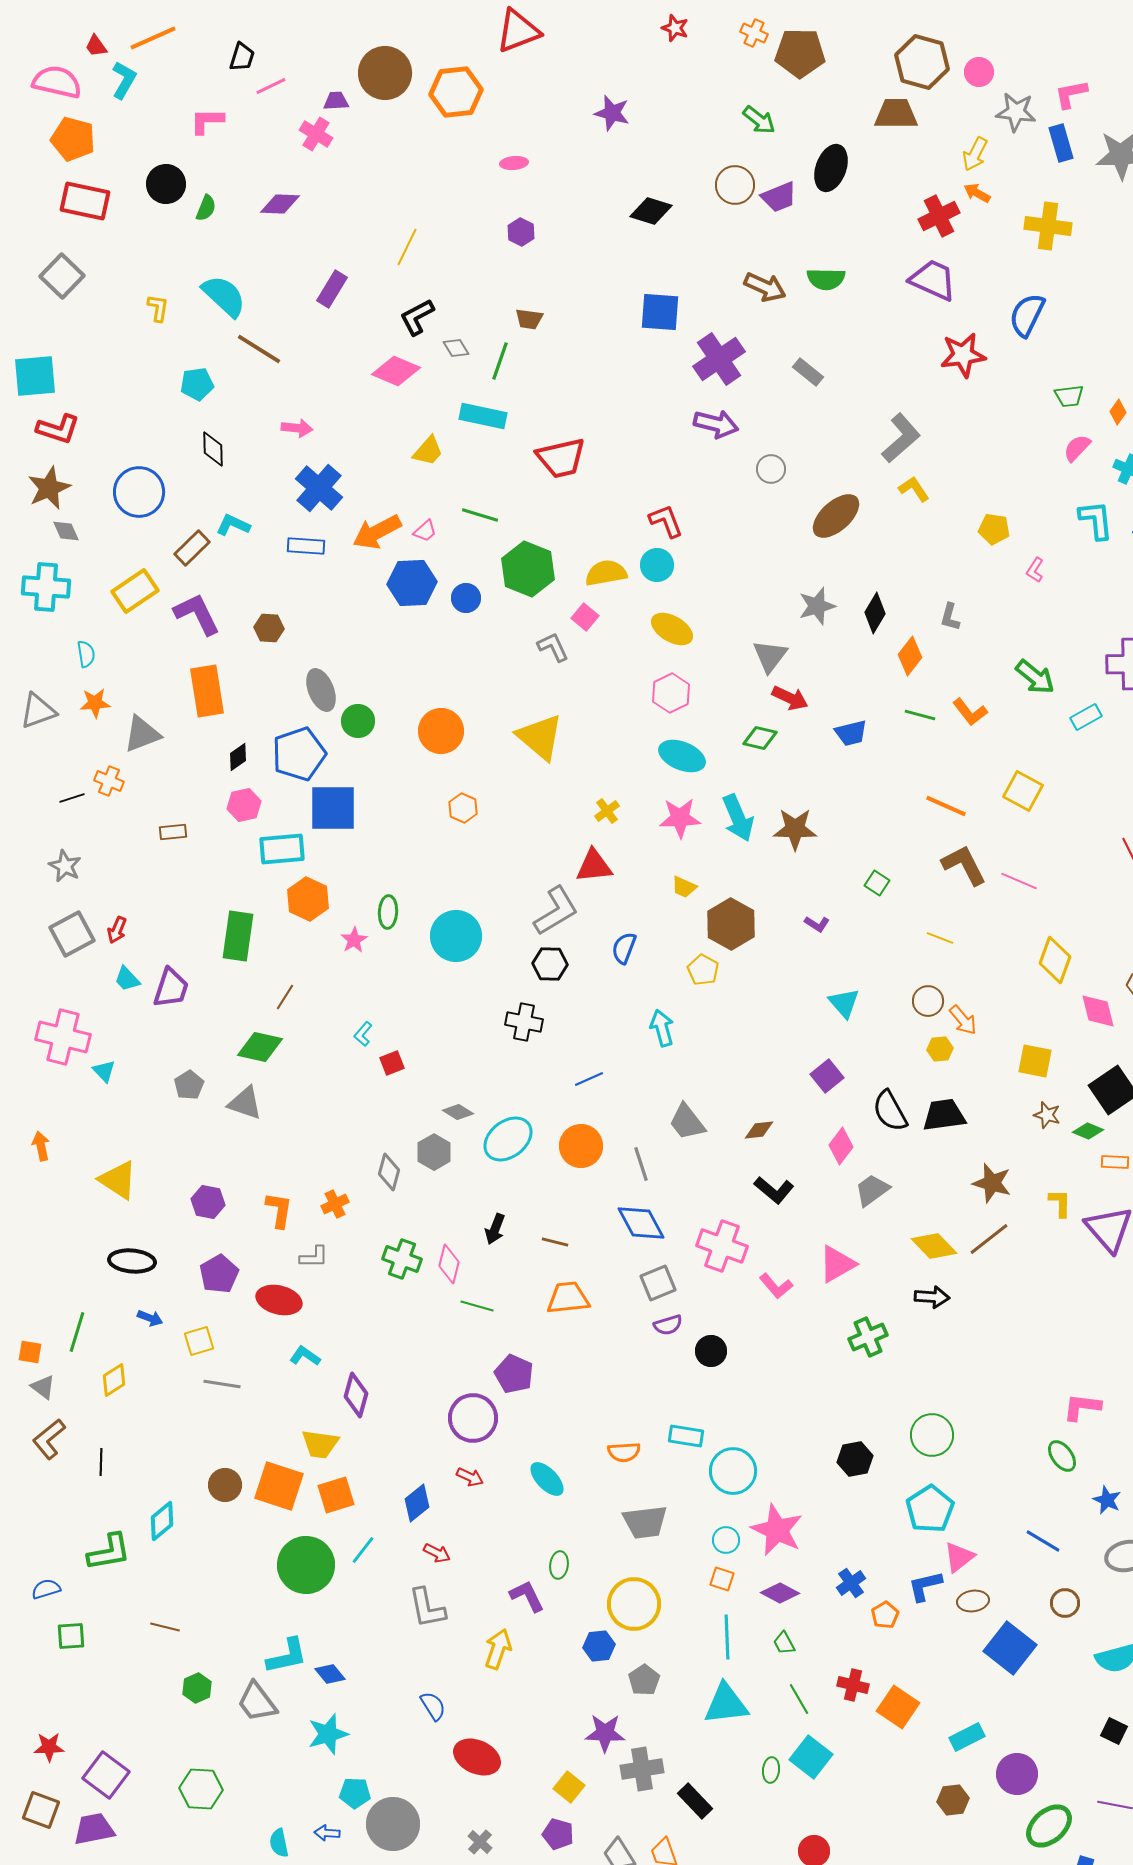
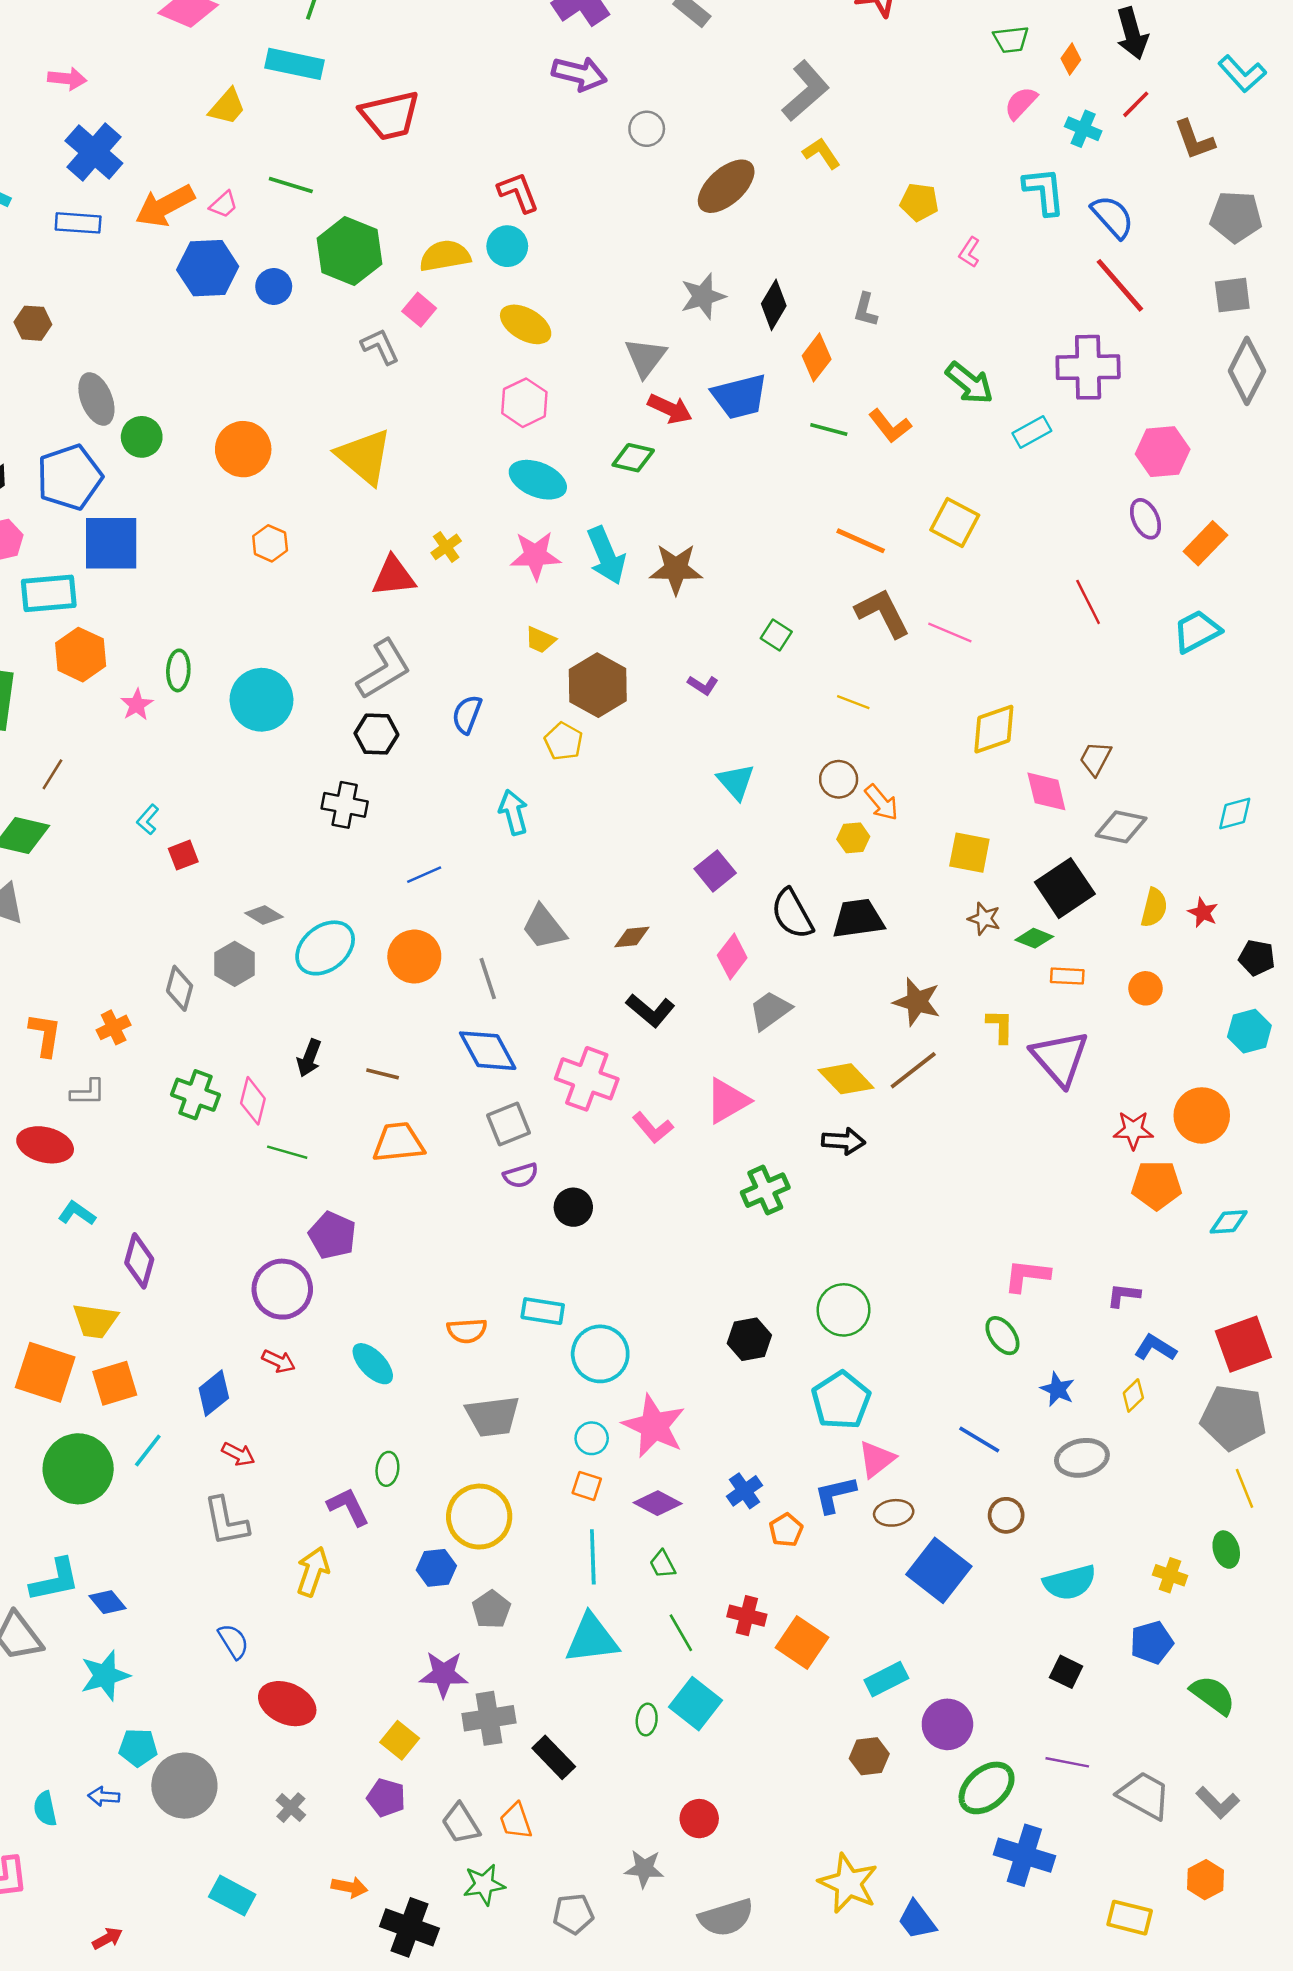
blue trapezoid: (851, 733) -> (740, 397), moved, size x1.4
red triangle: (594, 866) -> (394, 576), moved
yellow diamond: (1055, 960) -> (994, 729), turned 51

